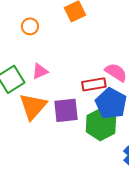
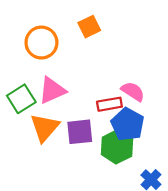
orange circle: (30, 26) -> (41, 43), size x1.8
pink triangle: (40, 71) -> (52, 90), size x1.6

